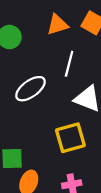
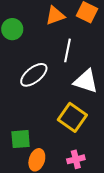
yellow square: (70, 138) -> (72, 117), turned -36

